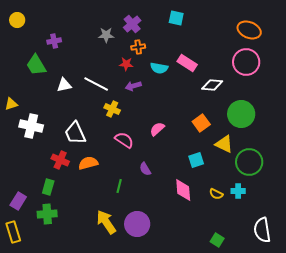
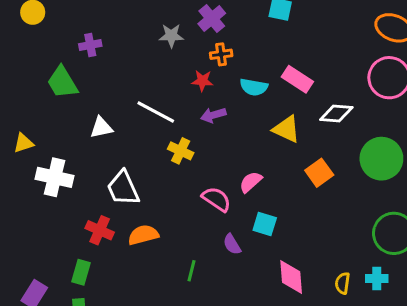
white triangle: (64, 85) -> (101, 127), moved
pink semicircle: (124, 140) -> (216, 199), moved
yellow triangle: (224, 144) -> (286, 129), moved
cyan square: (196, 160) -> (265, 224), moved, turned 35
yellow semicircle: (216, 194) -> (343, 283), turned 72

